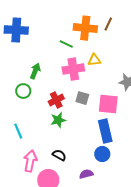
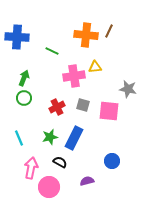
green line: (66, 44) -> (52, 51), moved
green arrow: (35, 71) -> (24, 78), moved
green star: (58, 120) -> (50, 137), moved
blue rectangle: (105, 131) -> (74, 138), moved, turned 40
blue circle: (102, 154) -> (112, 161), moved

